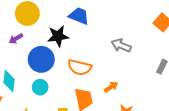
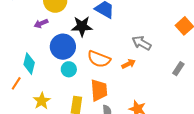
cyan circle: (40, 87) -> (69, 69), moved
orange arrow: (111, 87) -> (129, 64), moved

